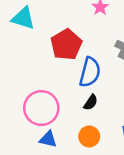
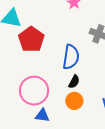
red pentagon: (66, 45) -> (31, 39), moved
orange circle: (89, 136) -> (74, 101), moved

